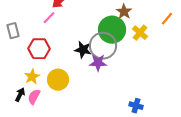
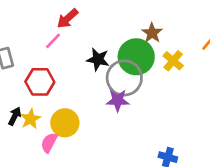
black star: (83, 50) -> (98, 59), moved
black arrow: (20, 95) -> (15, 116), moved
pink semicircle: (34, 97) -> (49, 143), moved

